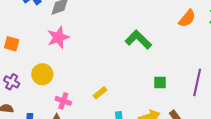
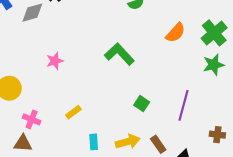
pink star: (58, 37) -> (55, 61), moved, size x0.7
green square: (160, 82) -> (142, 104), turned 32

